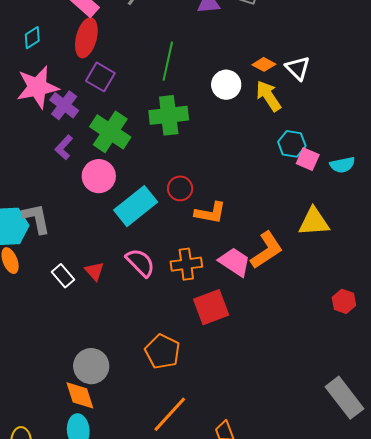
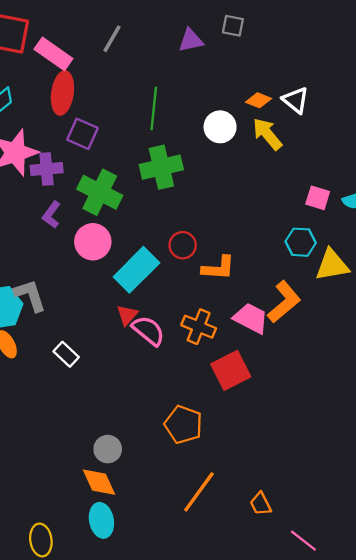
purple cross: (64, 105) -> (47, 169), turned -36
cyan hexagon: (292, 144) -> (301, 242), moved
orange cross: (186, 264) -> (199, 327), turned 36
red triangle: (94, 271) -> (127, 315), moved, turned 30
gray circle: (91, 366) -> (108, 449), size x0.7

